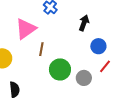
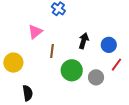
black arrow: (84, 23) -> (84, 41), moved
pink triangle: (26, 29) -> (35, 32), size x0.7

